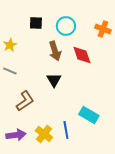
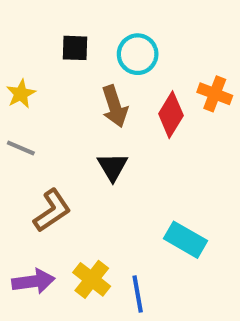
orange cross: (103, 29) -> (215, 94), moved
red diamond: (82, 55) -> (171, 115), turned 50
blue line: (66, 130) -> (138, 294), moved

